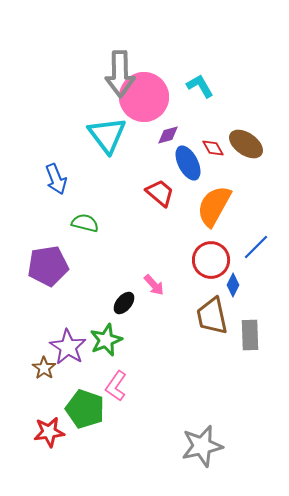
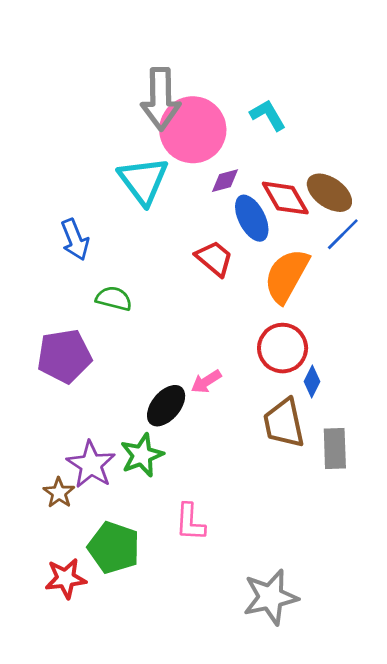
red diamond: (213, 148) -> (285, 198), size x1.6
blue line: (256, 247) -> (343, 234), moved
pink arrow: (154, 285) -> (206, 382), turned 100
black ellipse: (124, 303) -> (166, 406), size x1.4
pink L-shape: (116, 386) -> (190, 522), moved, turned -32

